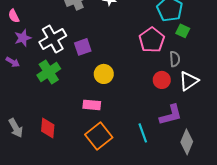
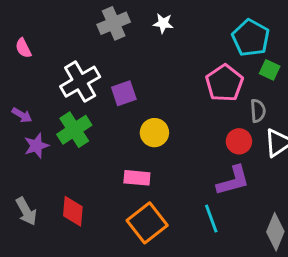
purple star: (23, 38) -> (36, 146), moved
purple L-shape: (171, 115) -> (233, 181), moved

